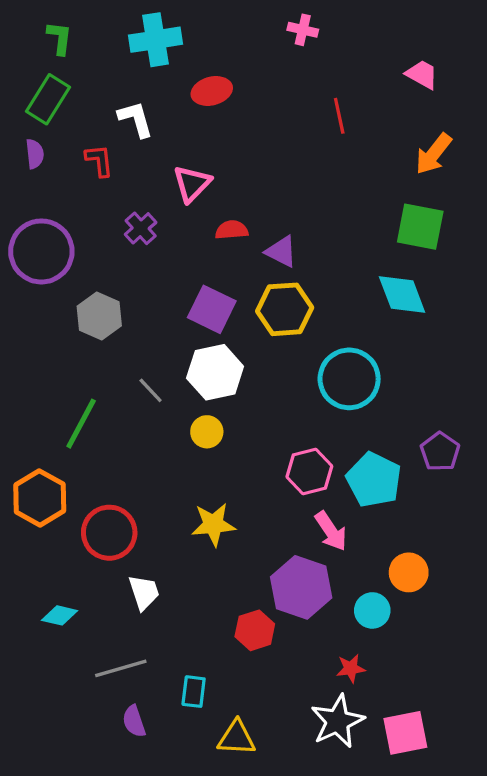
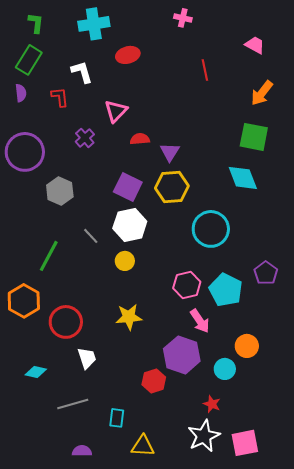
purple triangle: (281, 251) -> (170, 152), turned 35
red star: (351, 668) -> (212, 404), turned 30
purple semicircle: (134, 721) -> (82, 451), moved, turned 108

